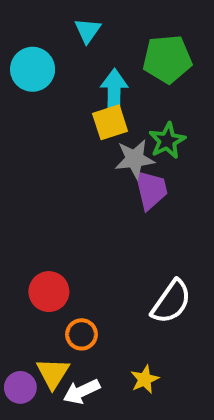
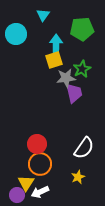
red circle: (49, 292) -> (37, 144), moved
orange circle: (82, 334) -> (40, 164), size x1.5
yellow star: (145, 379) -> (78, 177), moved
purple circle: (20, 387) -> (17, 195), moved

